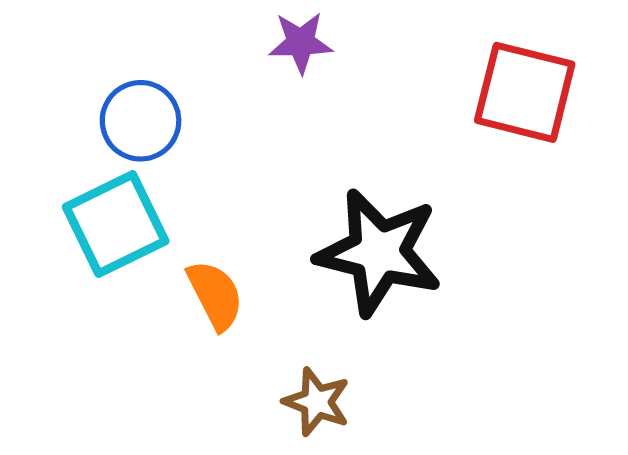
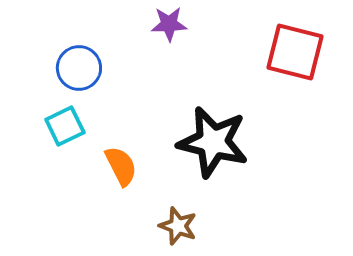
cyan square: (116, 224) -> (65, 126), size x0.7

